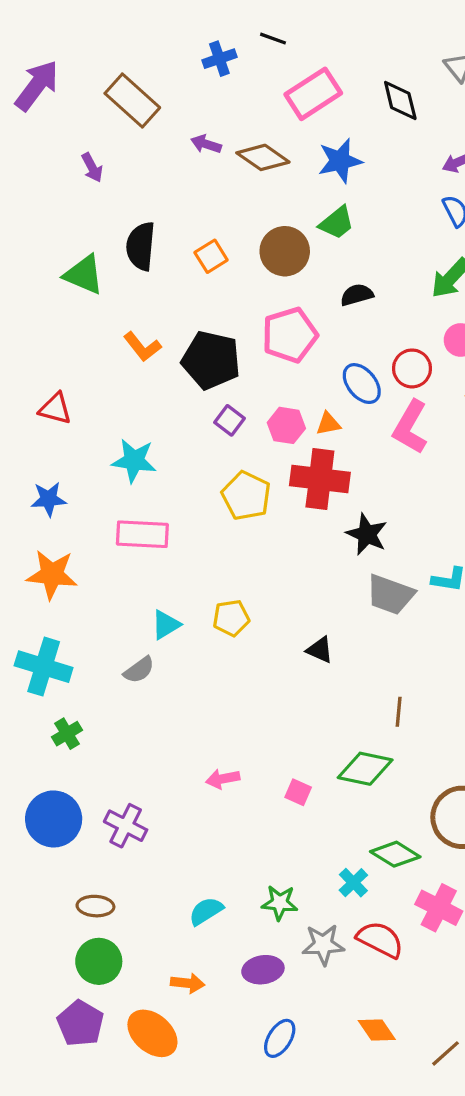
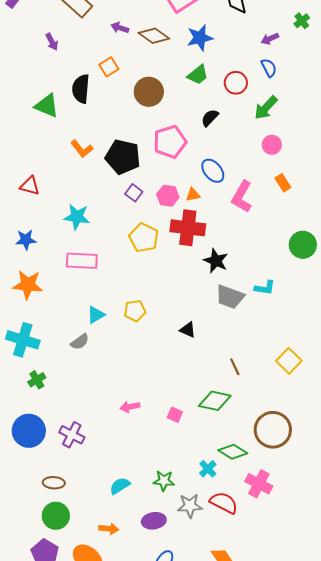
brown circle: (285, 251) -> (149, 92), moved
orange square: (211, 256) -> (109, 67), moved
black semicircle: (357, 295) -> (210, 118), turned -30
red circle: (412, 368) -> (236, 83), moved
brown line: (399, 712) -> (235, 367), turned -30

